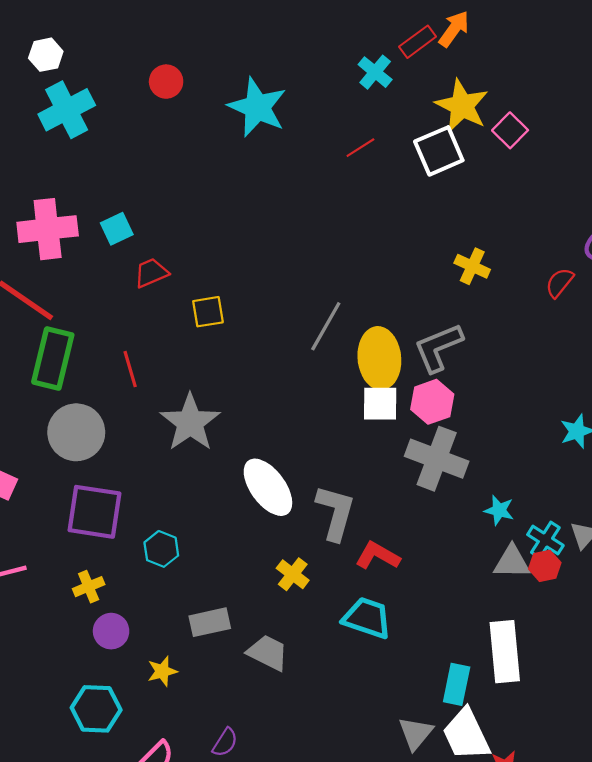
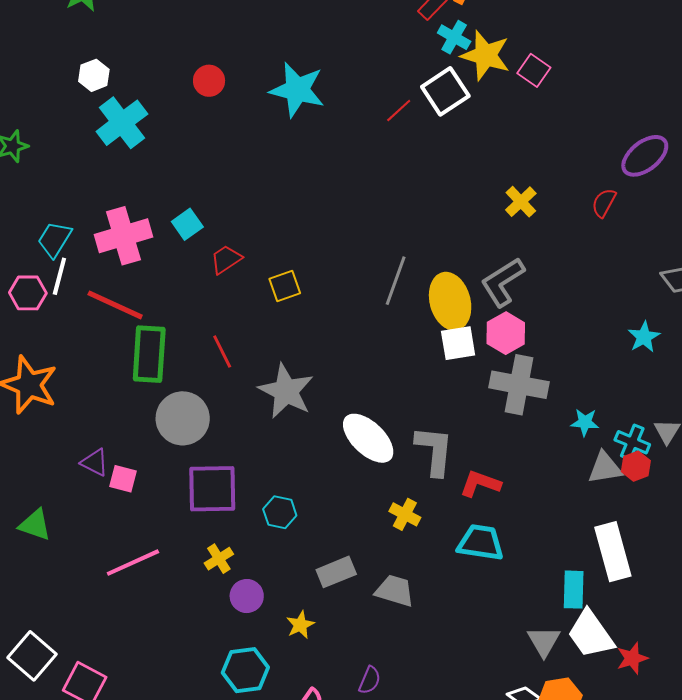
cyan cross: (375, 72) -> (454, 37), moved
white square: (439, 151) -> (445, 91), moved
yellow cross: (472, 266) -> (521, 202), turned 32

